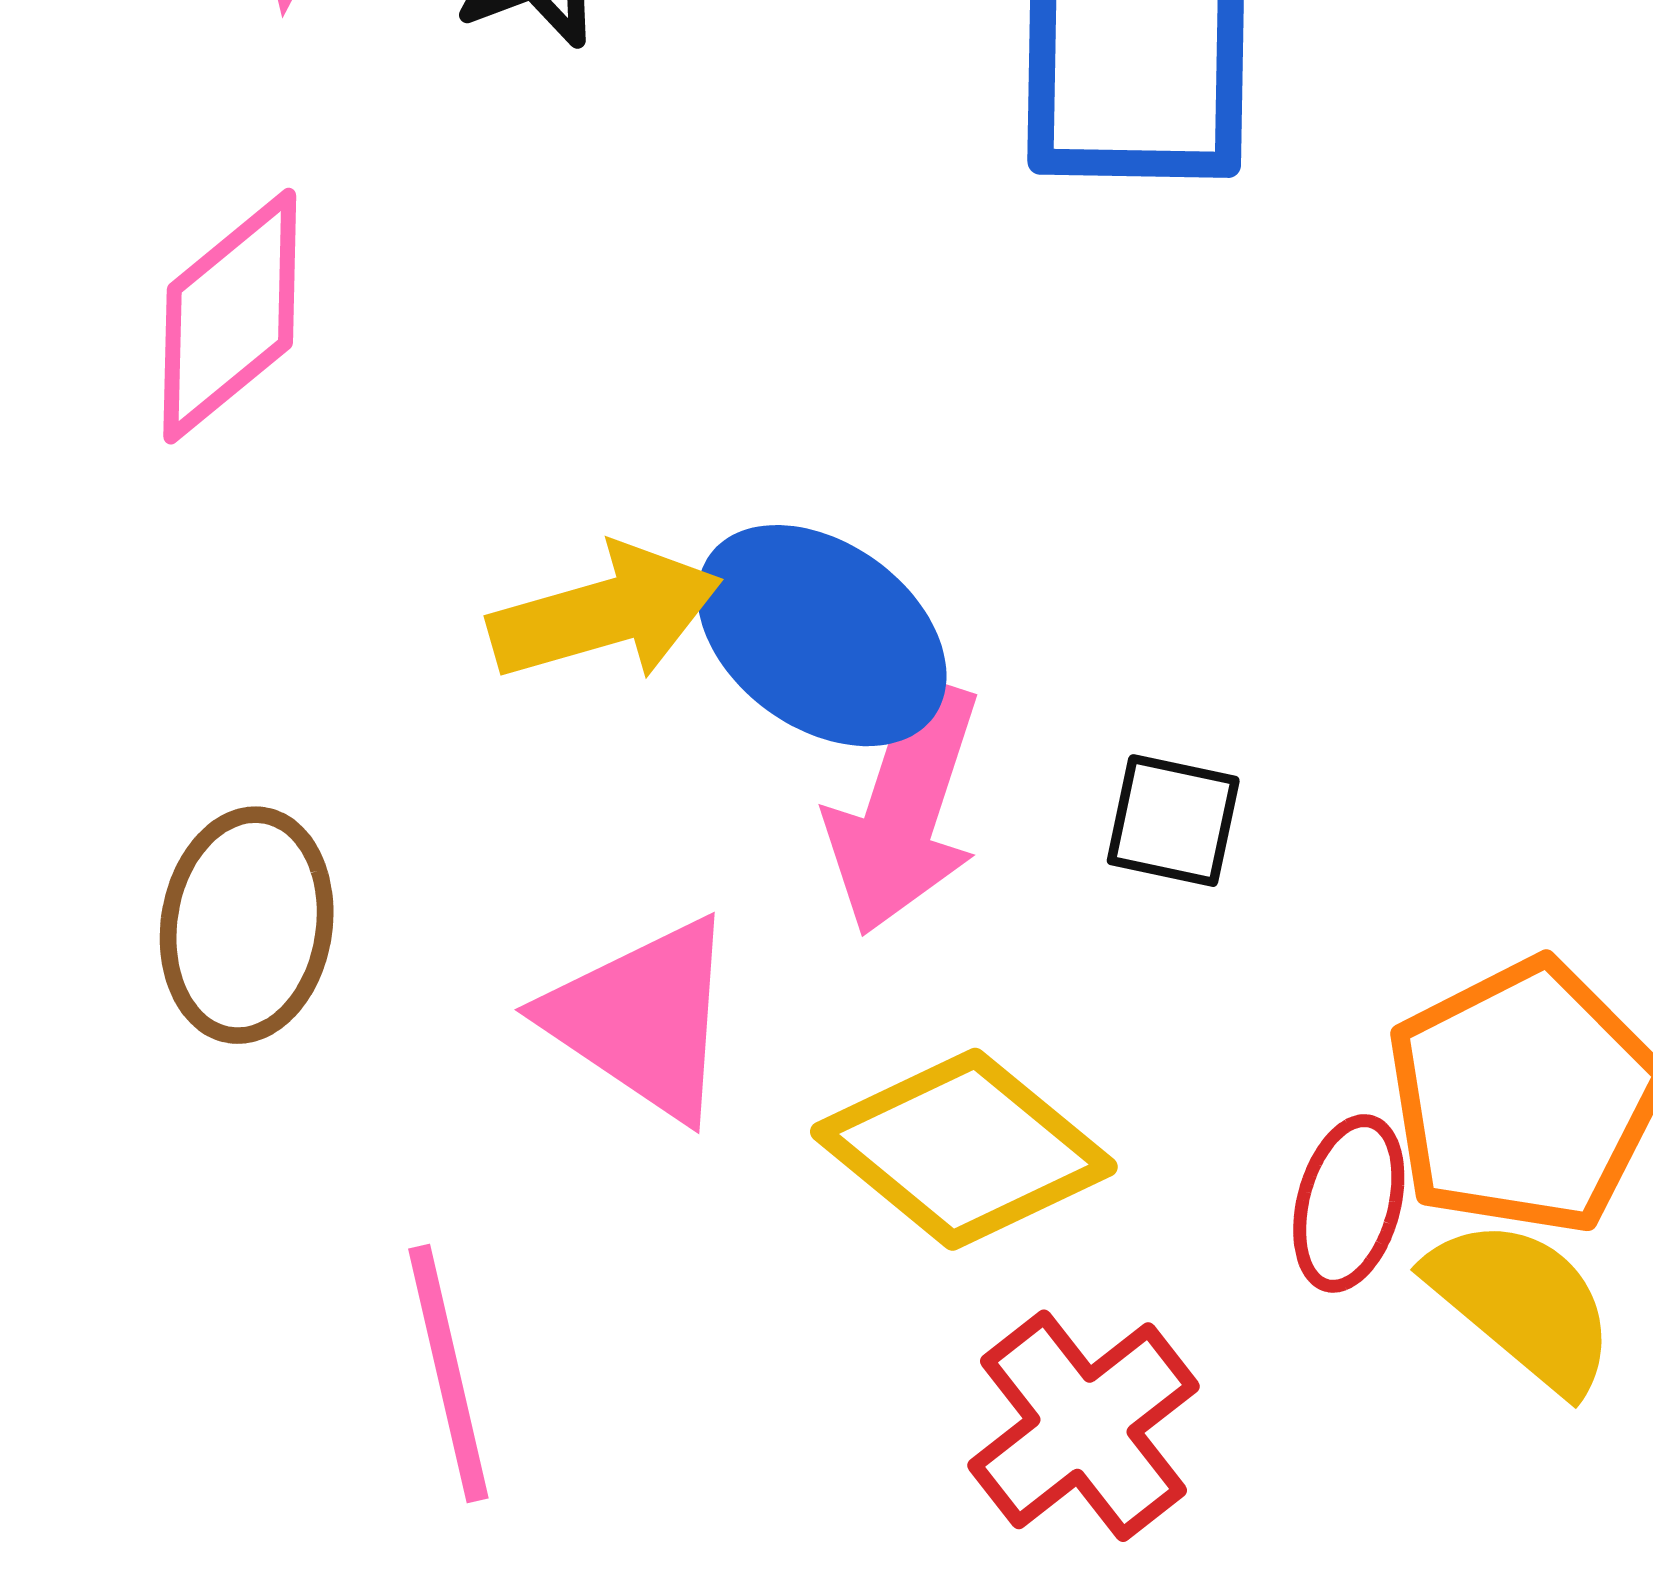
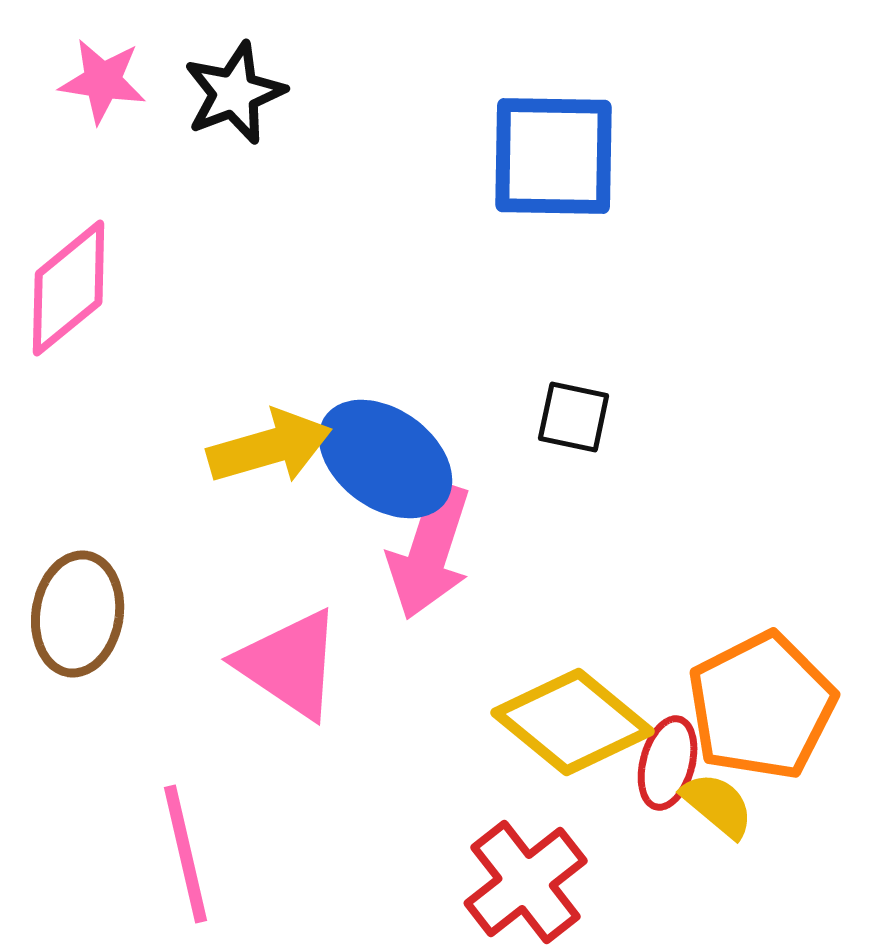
black square: (1173, 821) -> (574, 417), moved
yellow diamond: (964, 1149) -> (573, 722), moved
yellow semicircle: (1522, 1304) -> (718, 805), moved, size x0.7

